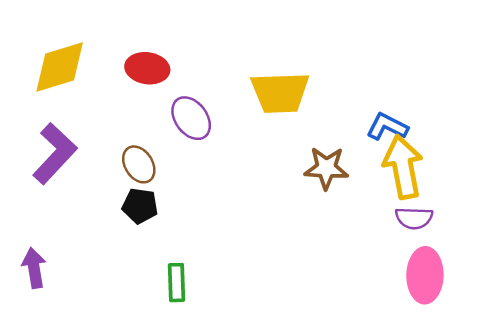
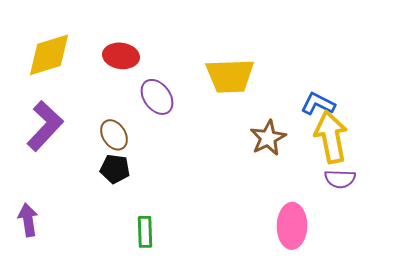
brown star: (326, 168) -> (268, 138), turned -30
pink ellipse: (425, 275) -> (292, 226), moved

